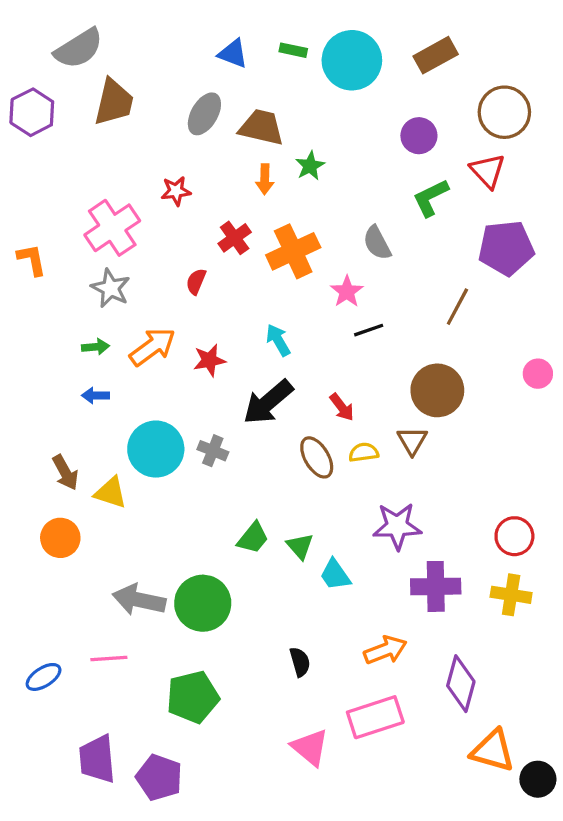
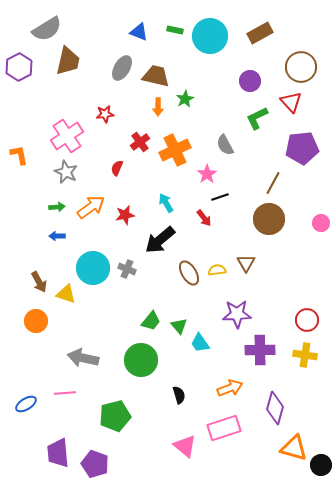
brown circle: (437, 390) -> (269, 219), moved
red arrow: (342, 407) -> (204, 218), moved
green circle: (203, 603) -> (141, 360), moved

